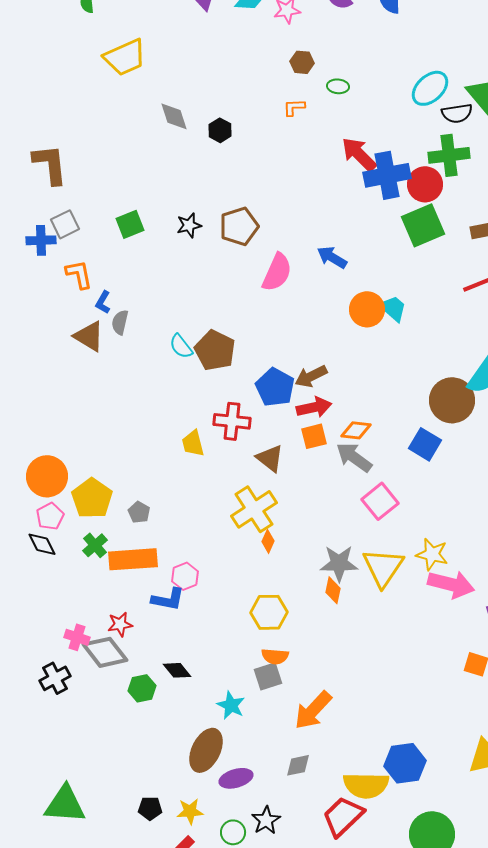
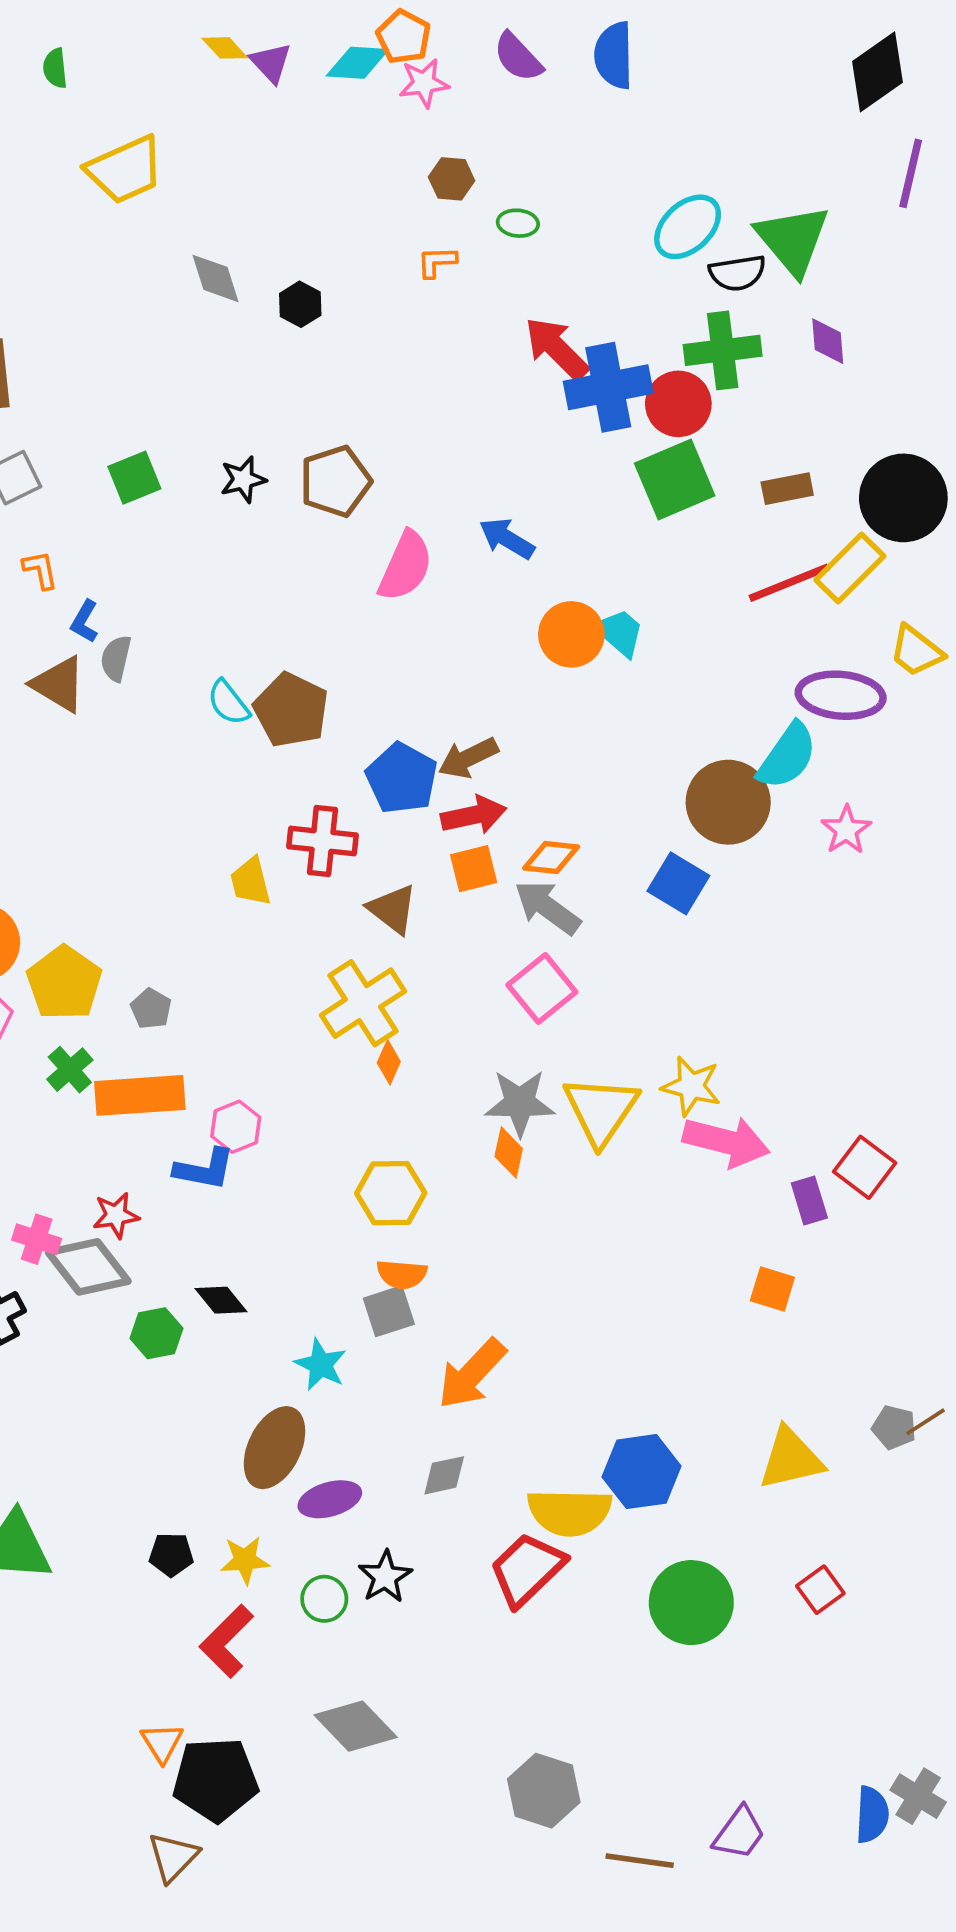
orange L-shape: (79, 274) -> (40, 570), size x0.7
pink square: (380, 501) -> (542, 988), moved

